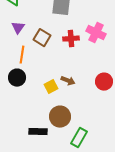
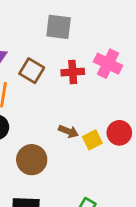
yellow square: (51, 87) -> (92, 140), moved
brown circle: (60, 117) -> (32, 160), moved

